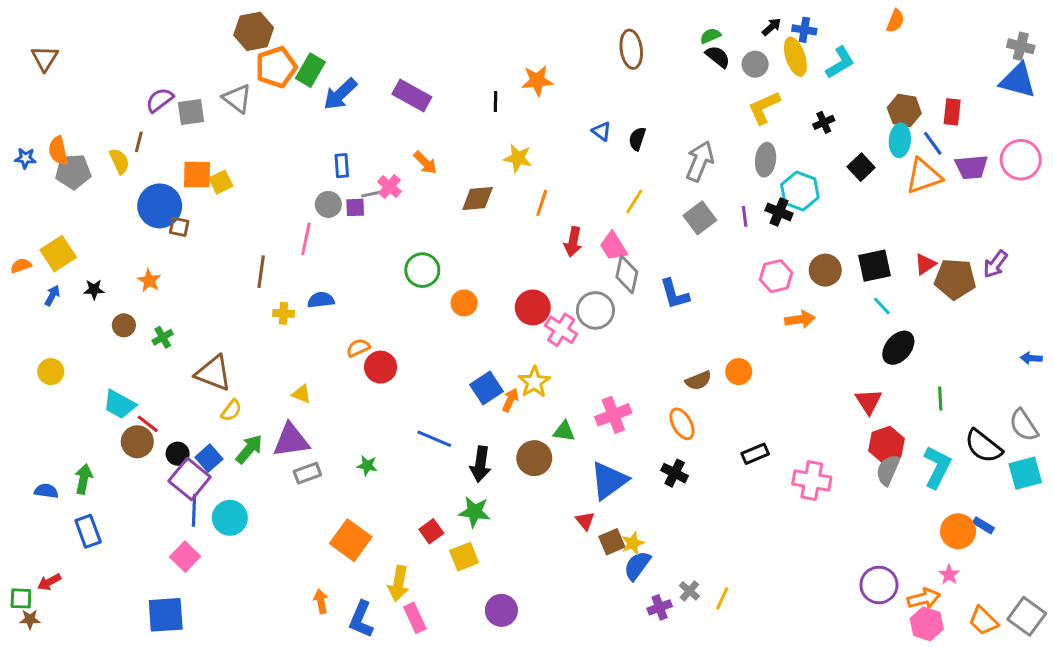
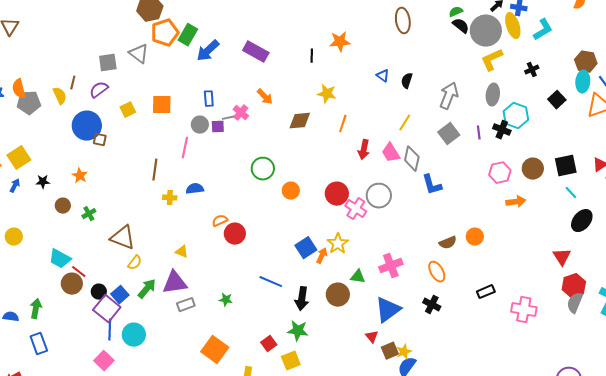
gray circle: (755, 64) -> (486, 31), size x1.8
purple semicircle: (160, 100) -> (99, 90), moved
orange square: (197, 175) -> (162, 105), moved
gray diamond: (627, 275) -> (412, 159), moved

